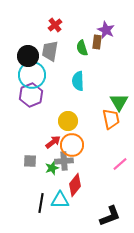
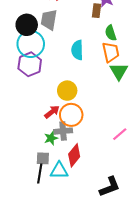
green semicircle: (82, 48) -> (111, 33), moved
orange trapezoid: (111, 119) -> (111, 52), moved
gray square: (30, 161) -> (43, 158), moved

